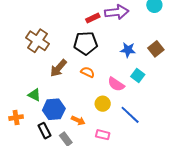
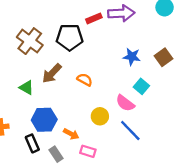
black pentagon: (86, 43) -> (70, 37), moved
pink semicircle: (116, 84) -> (125, 103), moved
green triangle: (34, 95) -> (27, 88), moved
pink rectangle: (103, 135) -> (88, 151), moved

